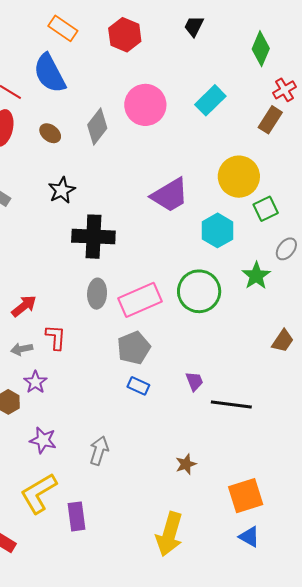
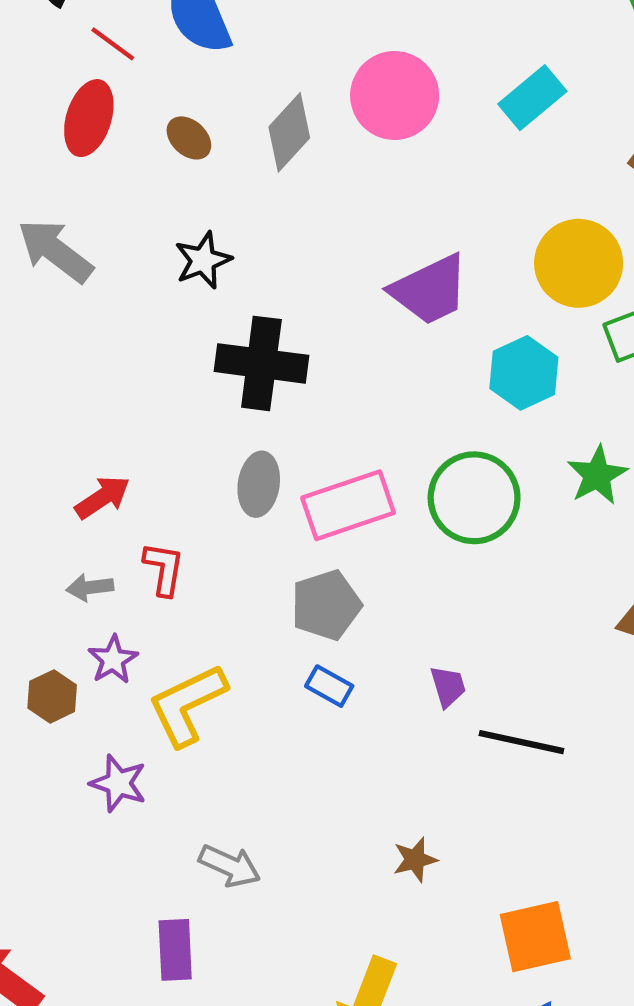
gray arrow: (99, 451) -> (230, 866), moved, turned 92
yellow L-shape: (39, 493) -> (187, 705), moved

